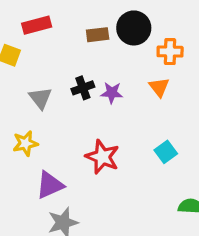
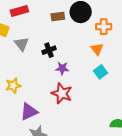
purple star: (112, 93) -> (62, 68), moved
gray triangle: (40, 98) -> (22, 44), moved
cyan square: (166, 152) -> (101, 72), moved

